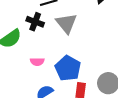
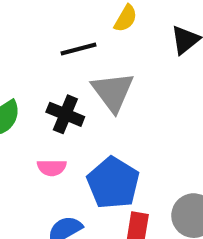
black cross: (35, 22) -> (65, 114), moved

